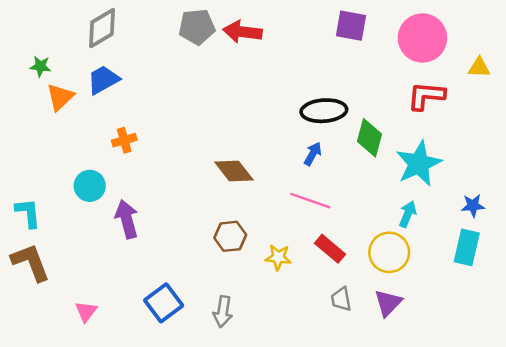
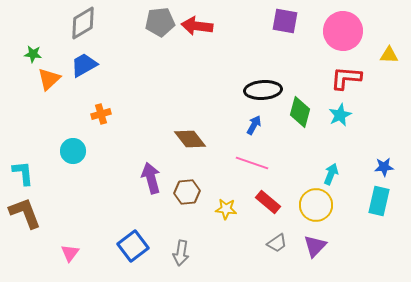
cyan star: (419, 164) -> (340, 115), moved, size x0.6
purple arrow: (127, 219) -> (151, 178), moved
gray trapezoid: (341, 299) -> (277, 243), turned -115

